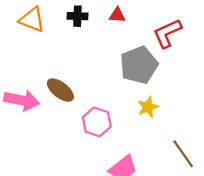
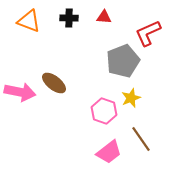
pink hexagon: (97, 122) -> (104, 111), moved
brown line: (183, 154) -> (141, 139), moved

